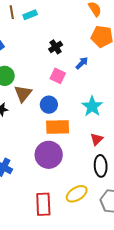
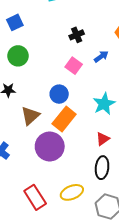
brown triangle: (23, 94) -> (30, 116), moved
orange rectangle: (58, 127) -> (64, 119), turned -60
red rectangle: (43, 204) -> (35, 197), turned -40

